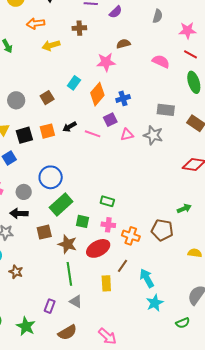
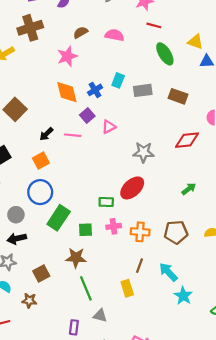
brown cross: (79, 28) -> (30, 28), size x1.6
pink semicircle: (161, 61) -> (114, 35), moved
cyan rectangle: (74, 83) -> (118, 80), moved
orange diamond: (97, 94) -> (67, 92), turned -40
brown square: (47, 98) -> (15, 109), size x1.5
orange square: (47, 131) -> (41, 161), moved
gray star: (153, 135) -> (143, 152), moved
brown pentagon: (162, 230) -> (176, 232), moved
brown square: (44, 232) -> (41, 273), moved
red ellipse: (98, 248) -> (132, 188), moved

